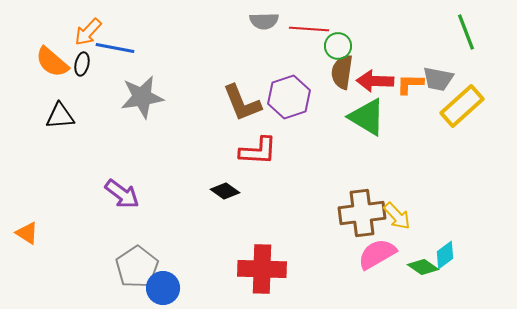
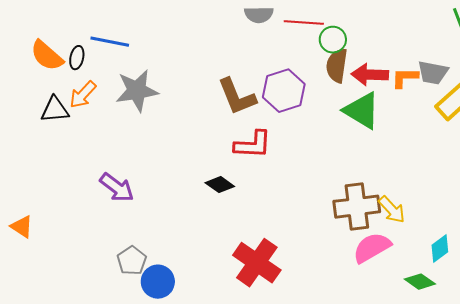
orange arrow: (88, 32) -> (83, 95), moved
gray pentagon: (137, 267) -> (132, 261), size x0.7
green diamond: (423, 267) -> (420, 282), moved
red cross: (262, 269) -> (257, 263), turned 33

